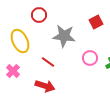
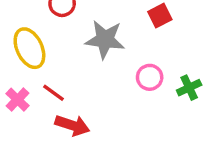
red line: (48, 62) -> (53, 93), moved

